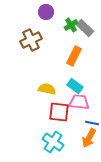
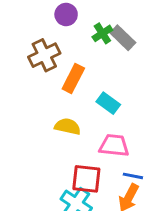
orange rectangle: (74, 56) -> (73, 78), moved
cyan rectangle: (75, 86) -> (108, 103), moved
red square: (59, 112) -> (86, 179), moved

